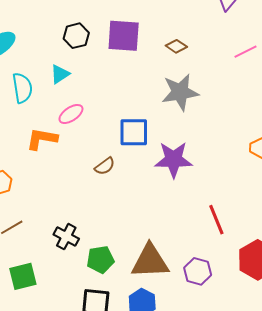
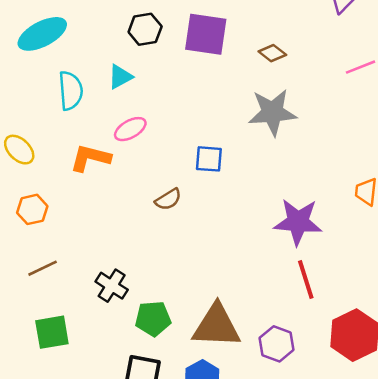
blue square: (134, 132) -> (209, 159), size x0.7
purple star: (173, 160) -> (298, 222), moved

